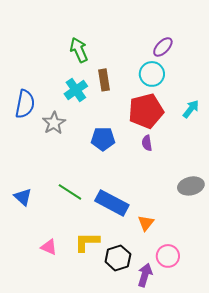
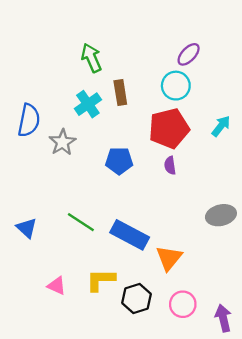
orange triangle: (146, 223) -> (169, 258), size x1.4
pink circle: (168, 256) -> (183, 304), moved
purple arrow: (145, 275) -> (223, 318), moved, turned -30

